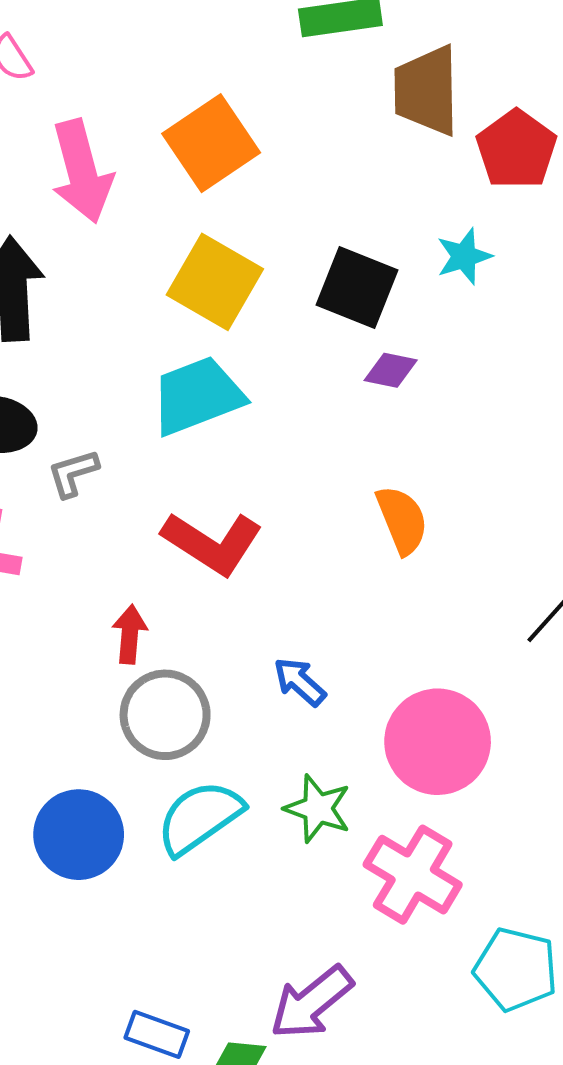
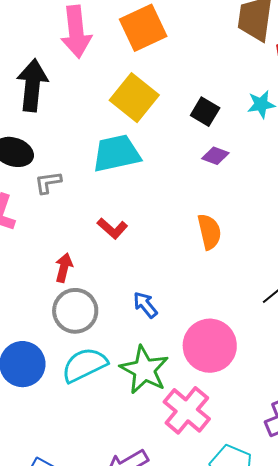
black square: (357, 288) -> (205, 112), size x0.7
red L-shape: (212, 543) -> (112, 228), size x0.6
green star: (318, 809) -> (144, 370), size x1.4

